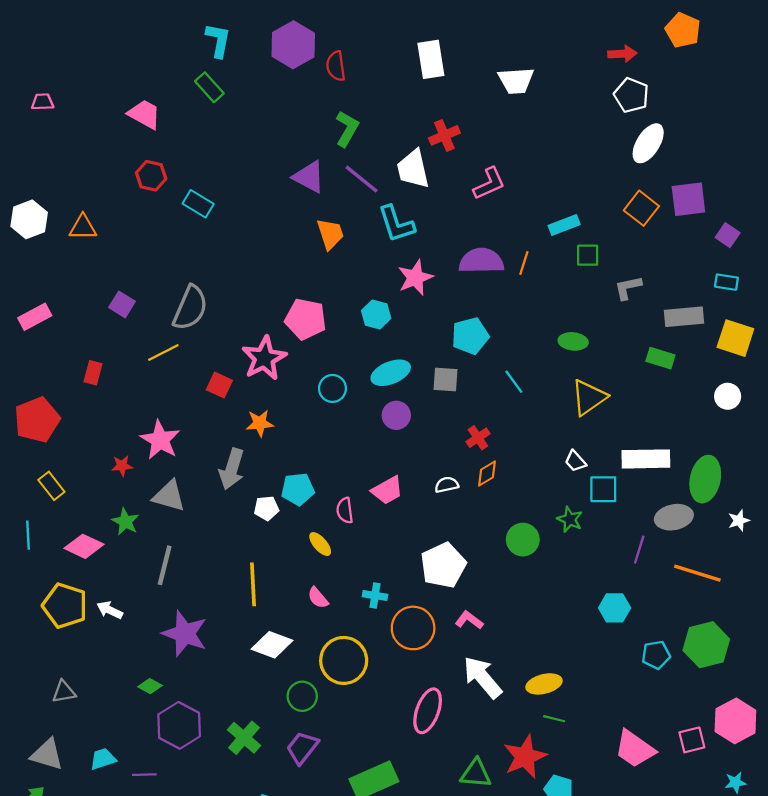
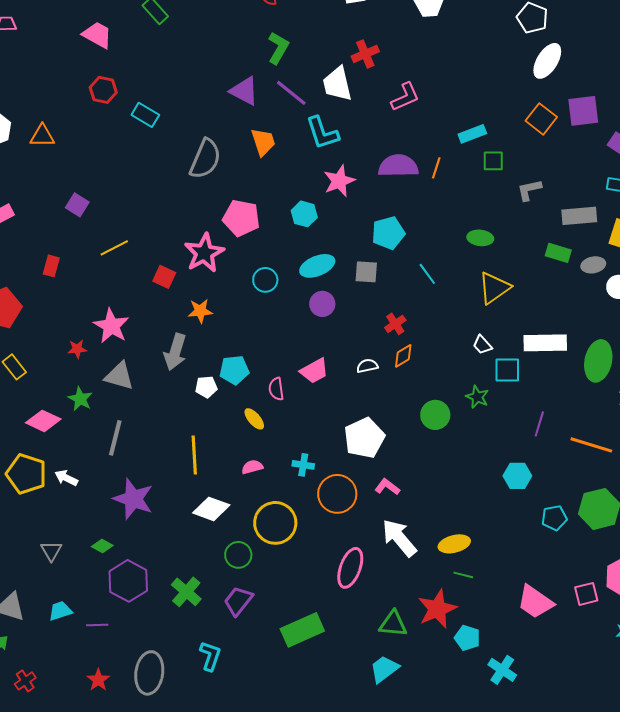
gray semicircle: (190, 308) -> (205, 159), moved
gray ellipse: (674, 517) -> (593, 265), moved, size x0.7
pink semicircle: (318, 598) -> (252, 467), turned 115
gray triangle: (64, 692) -> (51, 551), moved, turned -50

